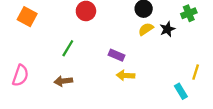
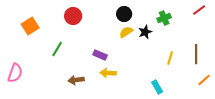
orange square: (27, 17) -> (30, 26), moved, turned 30
yellow line: (196, 72) -> (170, 58), moved
brown arrow: (63, 81) -> (76, 80), moved

